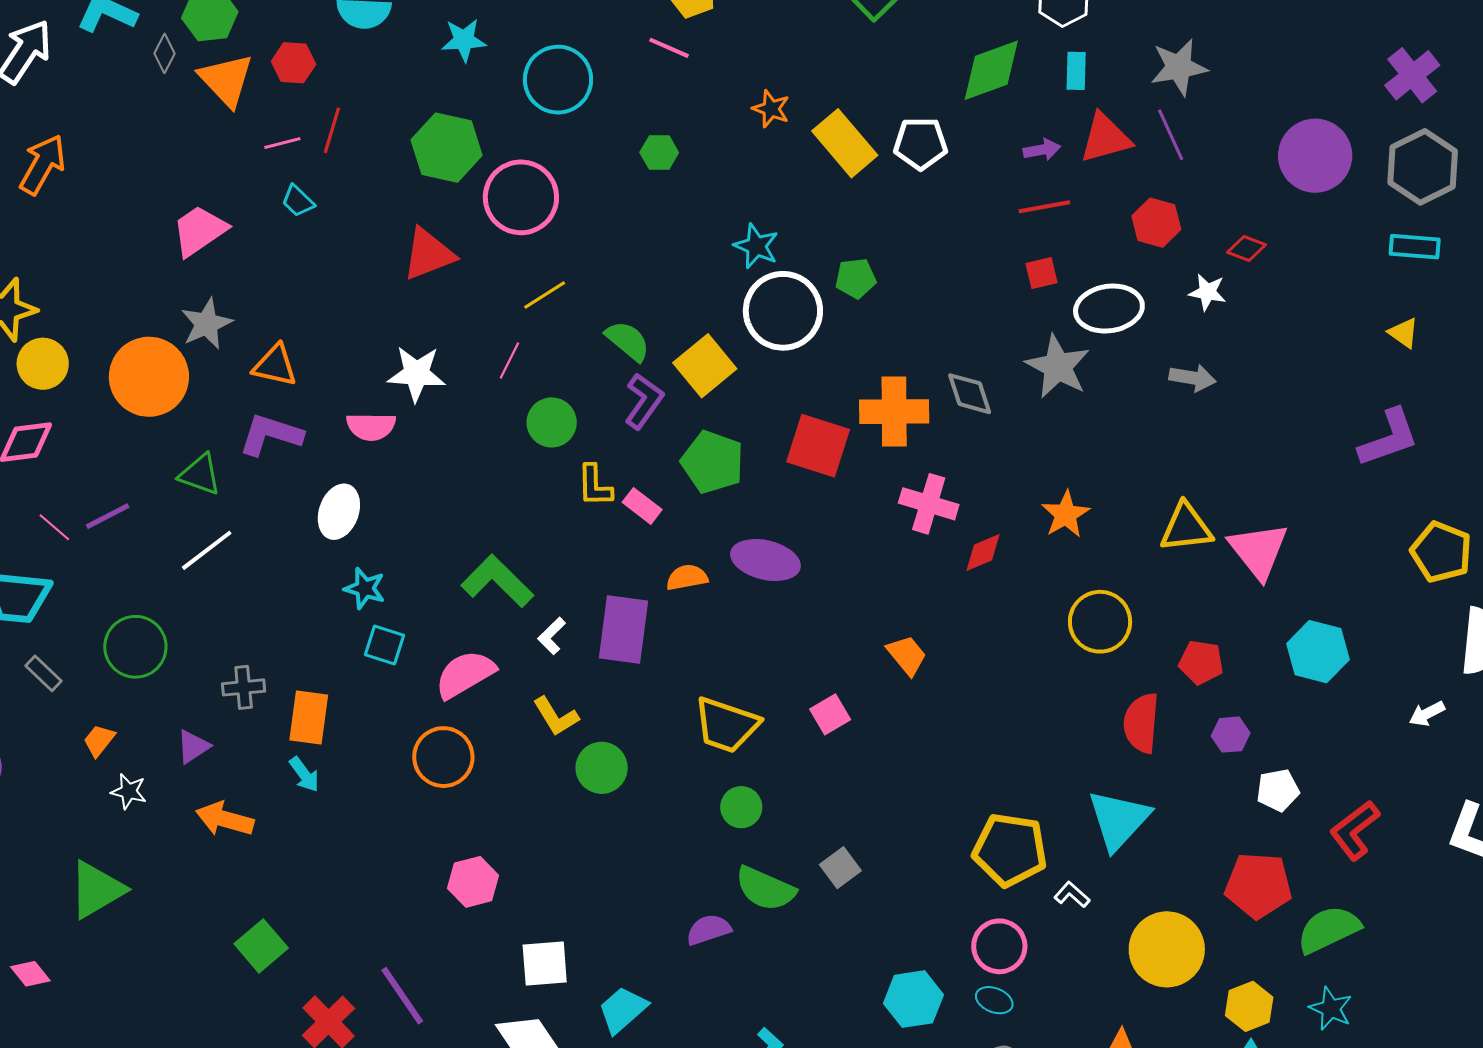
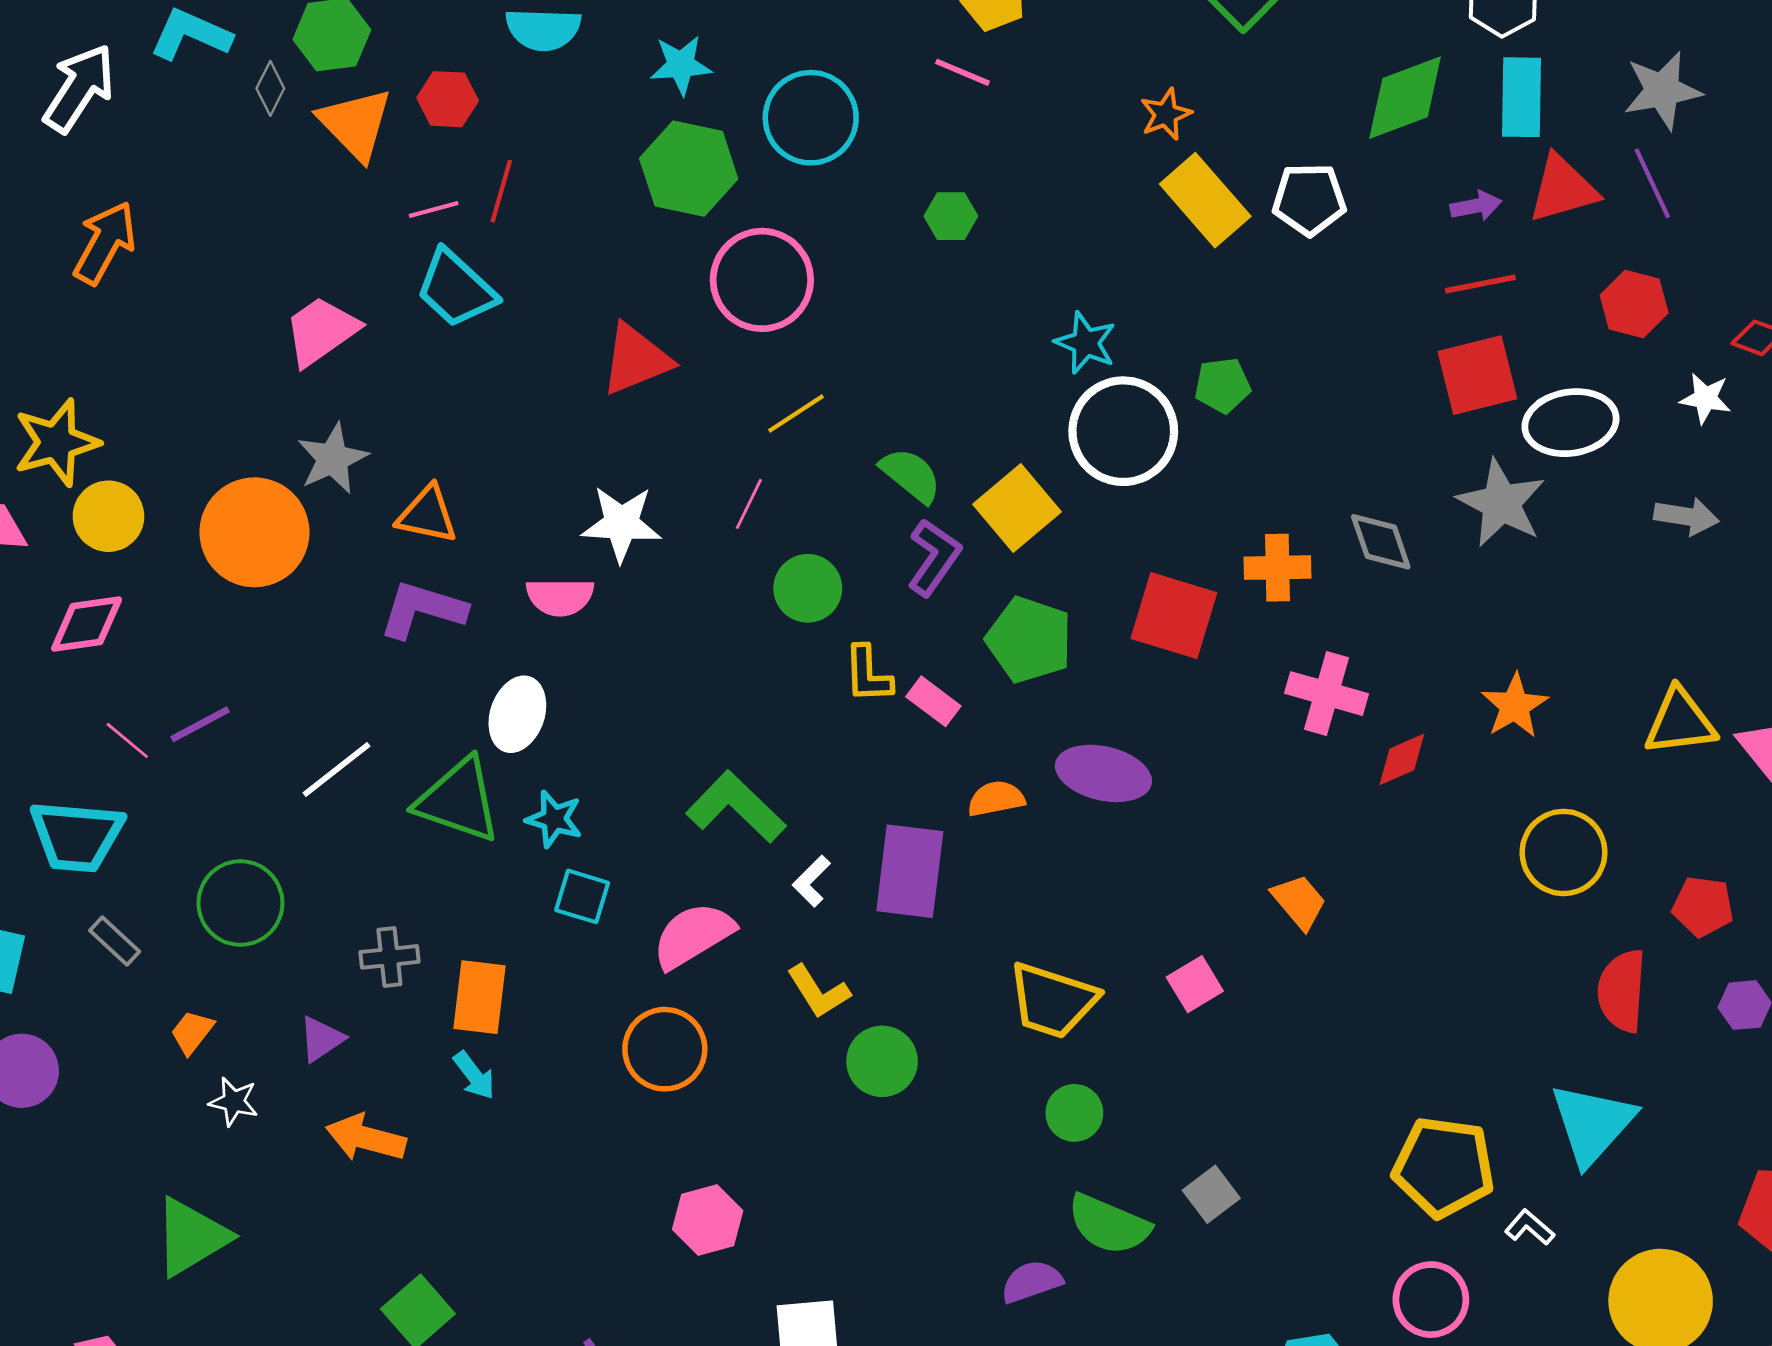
cyan rectangle: (1076, 71) -> (1521, 97), size x1.5
orange star: (771, 109) -> (1166, 114), moved, turned 30
green hexagon: (447, 148) -> (689, 169), moved
cyan trapezoid: (298, 201) -> (456, 289), size x1.8
red square: (1041, 273) -> (1477, 375), size x1.8
orange cross: (894, 412) -> (1277, 568), size x0.7
green triangle: (200, 474) -> (458, 800), moved, size x1.5

